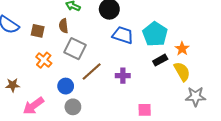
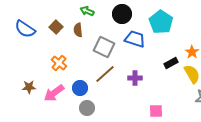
brown square: (38, 31) -> (56, 27), moved, turned 32
cyan pentagon: (155, 34) -> (161, 22), moved
gray square: (75, 49) -> (104, 47), moved
pink arrow: (33, 106) -> (54, 93), moved

